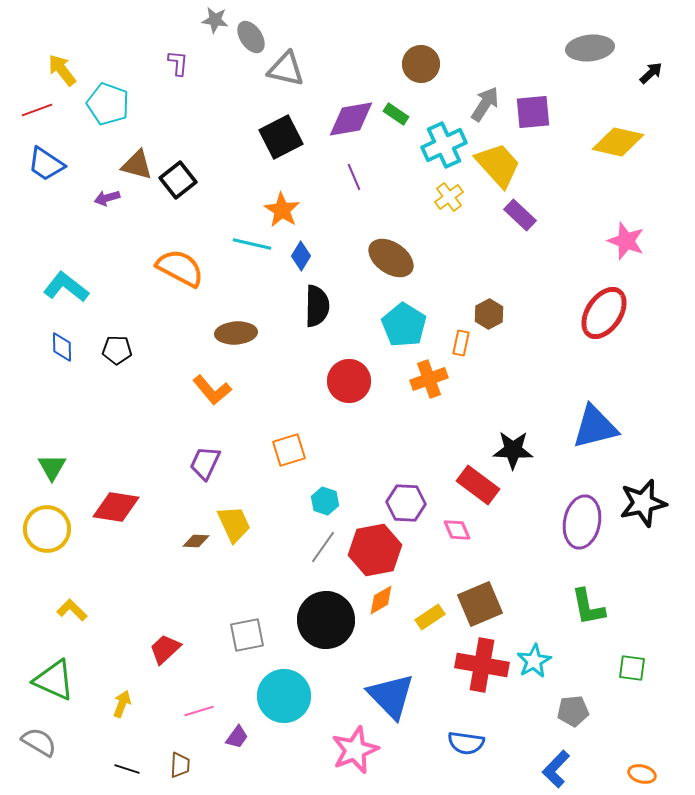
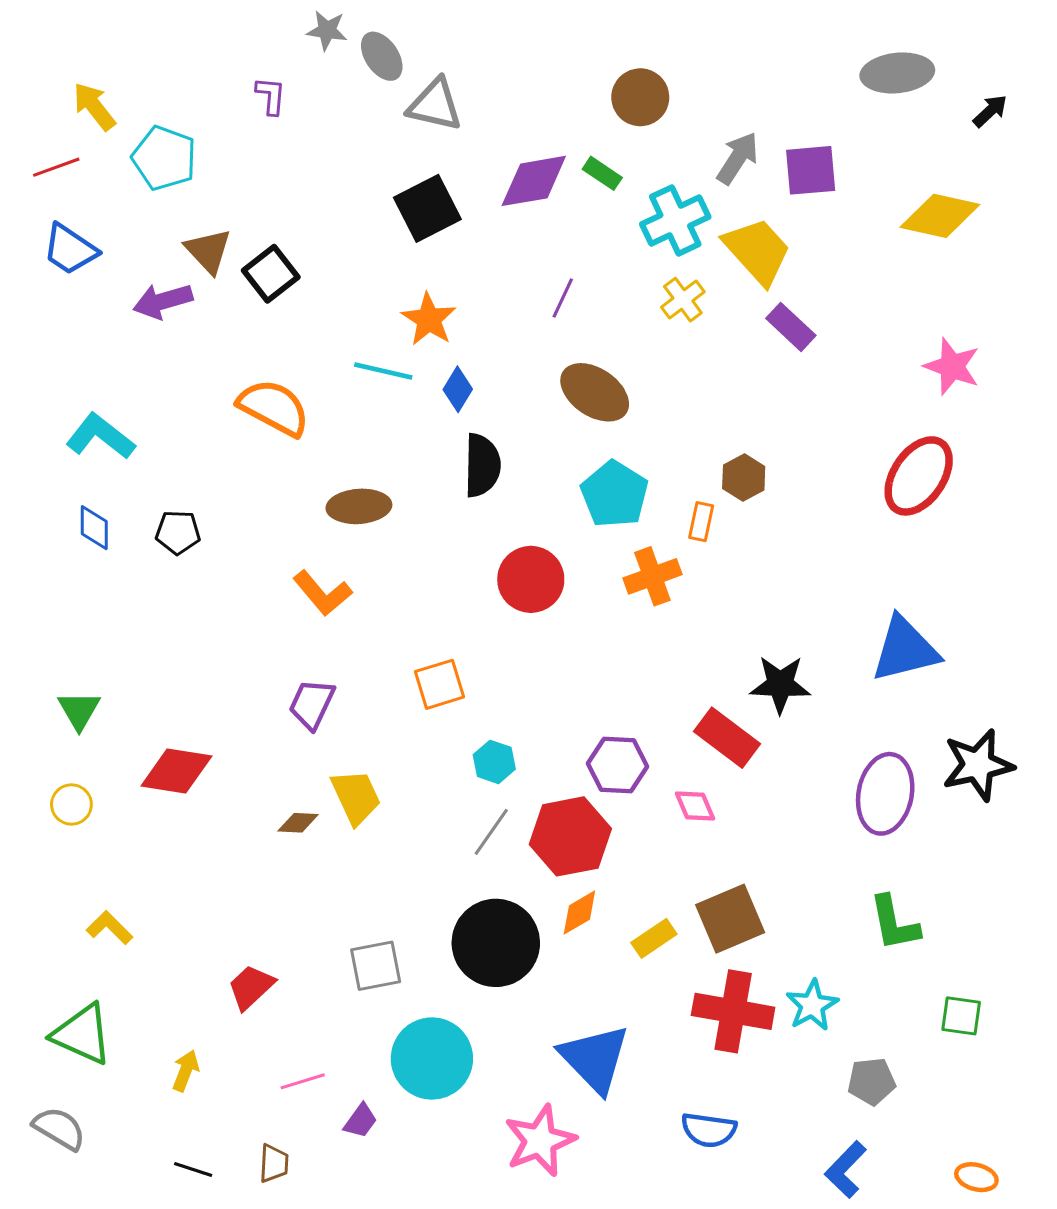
brown triangle: (137, 165) -> (208, 251), turned 32
purple line: (354, 177) -> (563, 298), moved, turned 48
purple arrow: (107, 198) -> (163, 301), size x1.5
yellow circle: (47, 529) -> (71, 804), size x0.6

